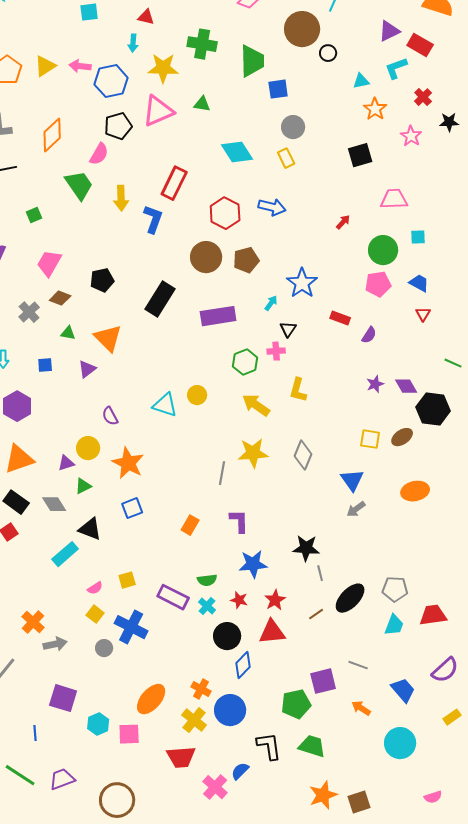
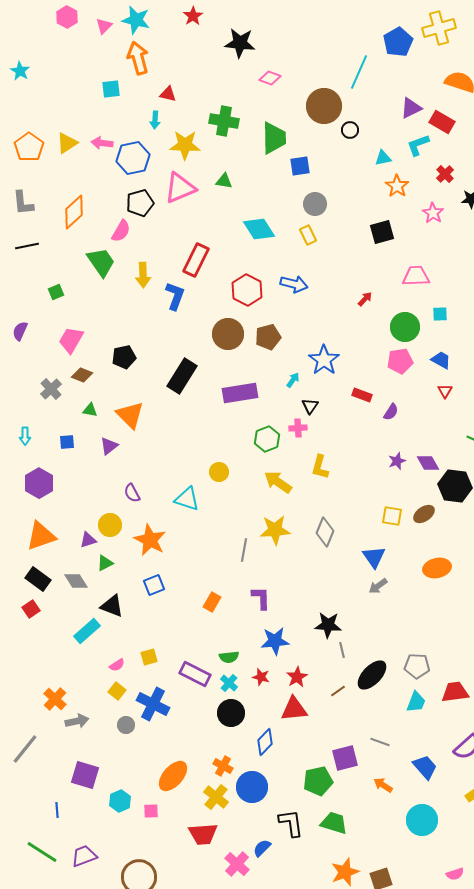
cyan triangle: (165, 405) -> (187, 499), moved
black circle: (227, 636) -> (231, 713), moved
pink square: (129, 734) -> (151, 811), size x0.7

